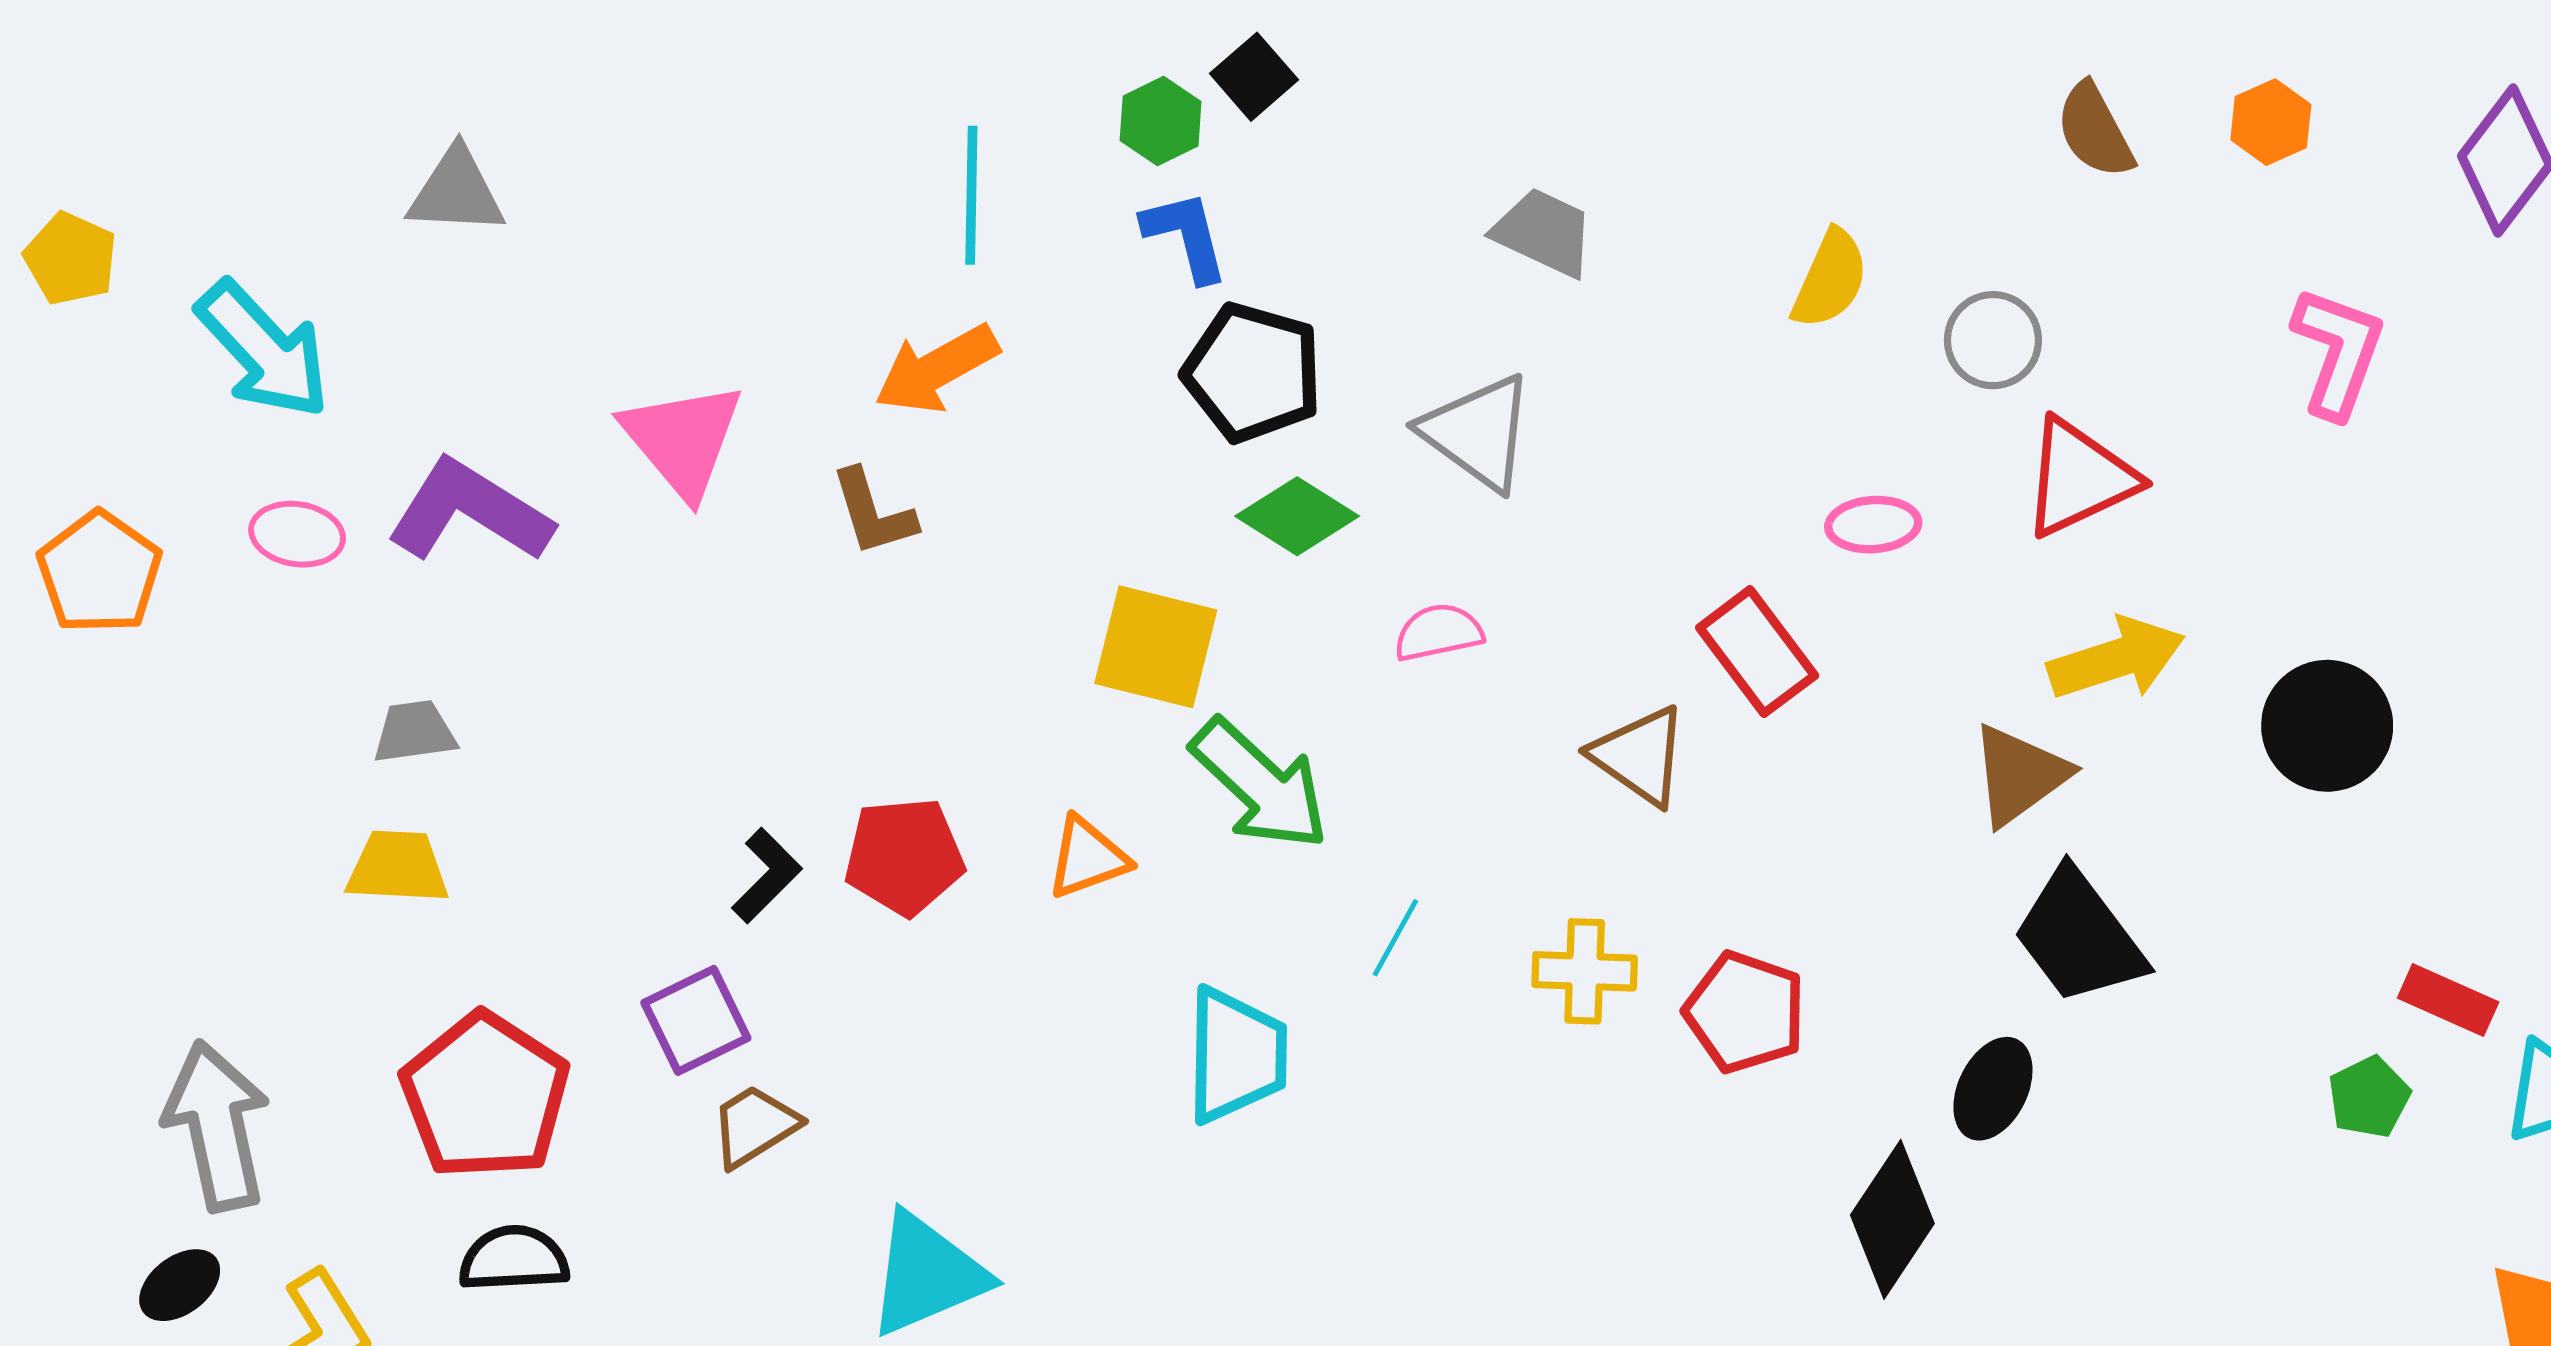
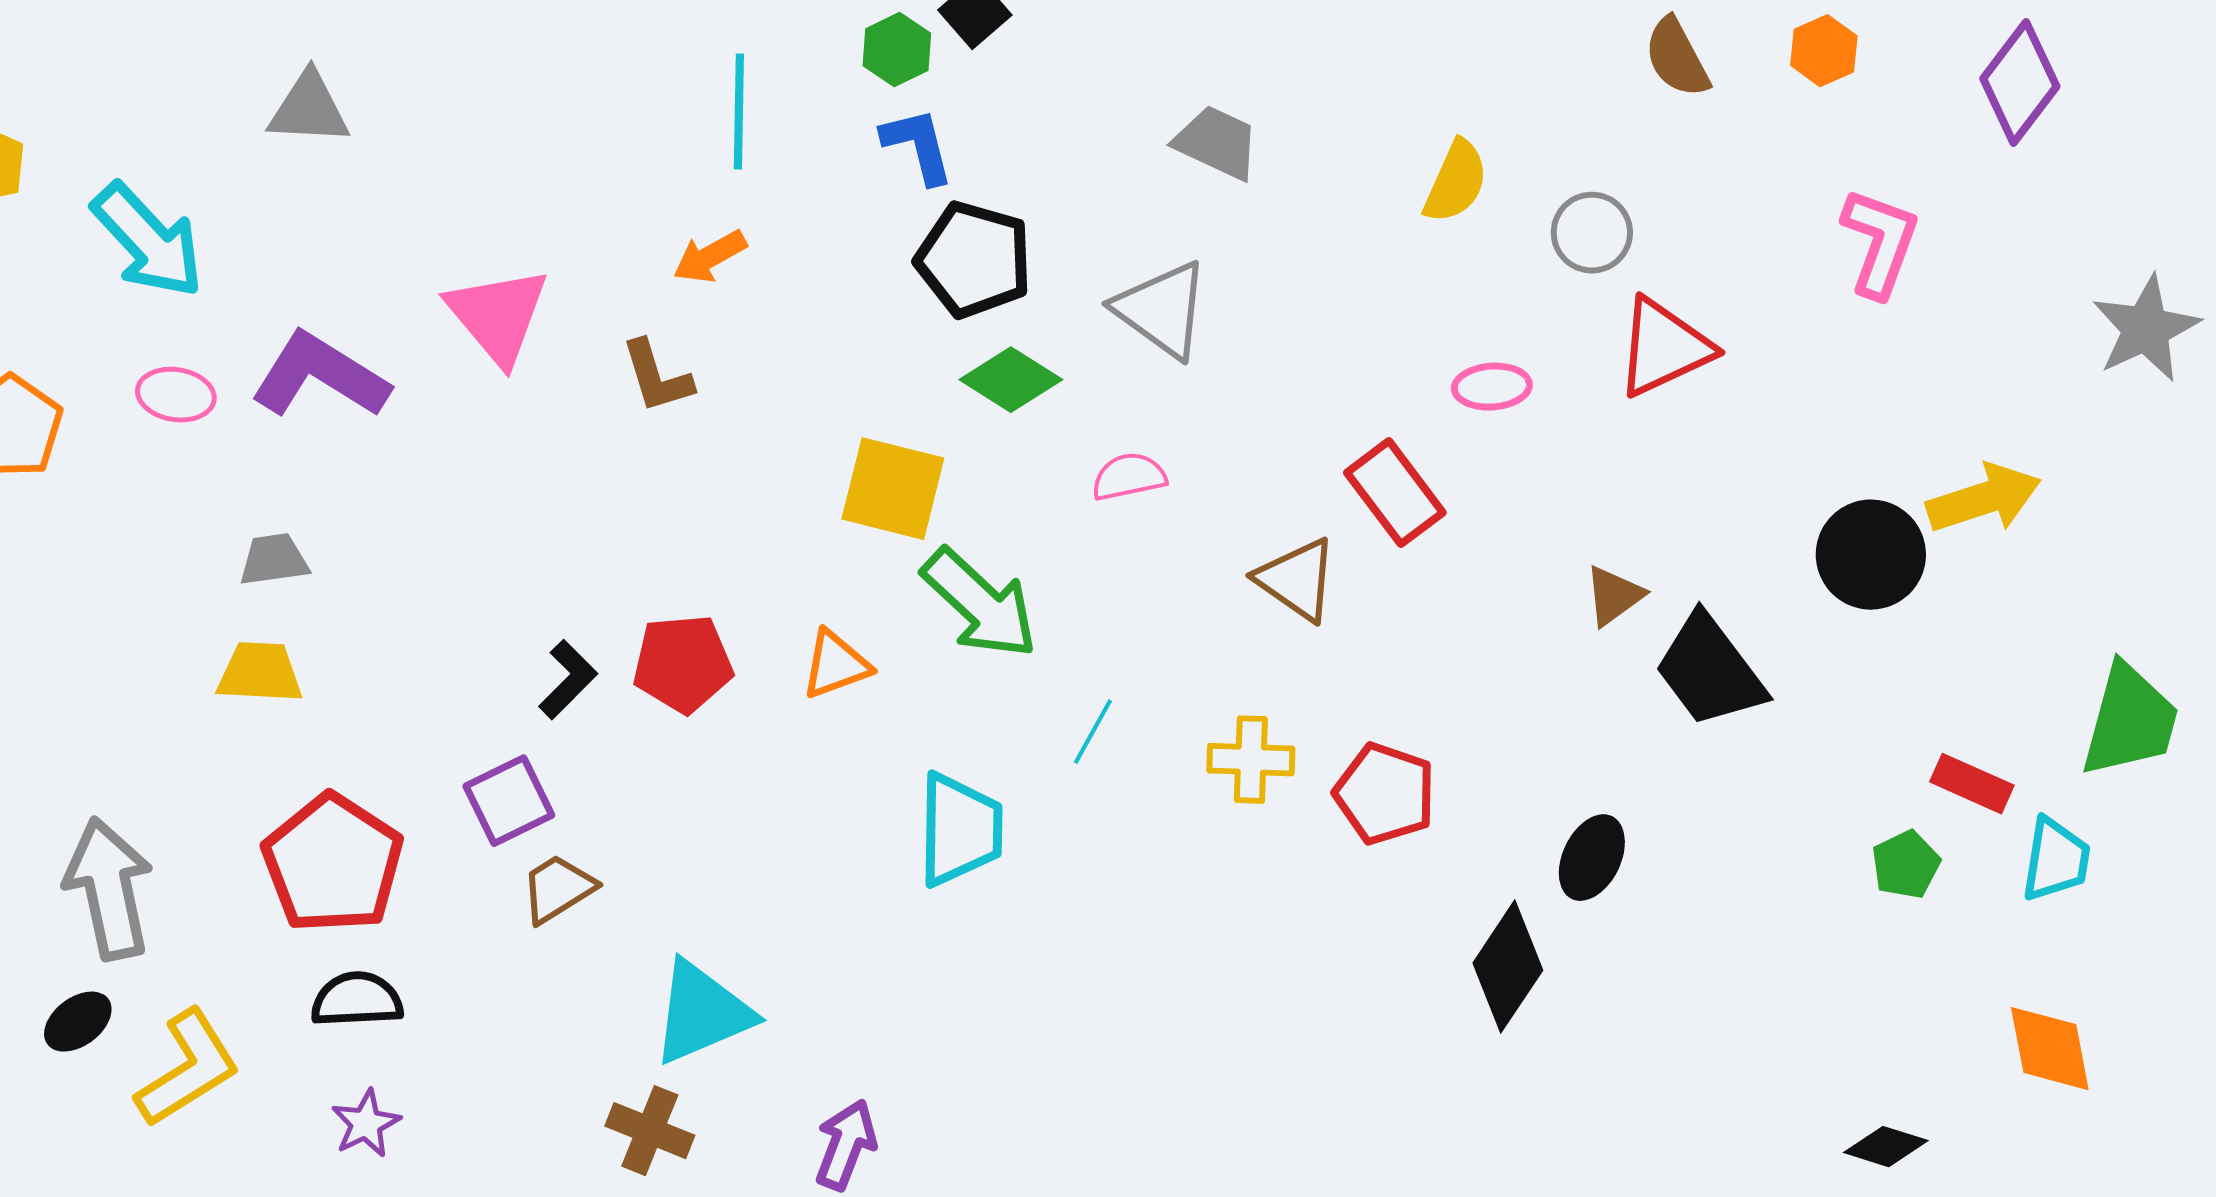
orange arrow: (937, 369) -> (710, 257), size x0.7
yellow arrow: (2116, 659) -> (1984, 499), moved
brown triangle: (2019, 775) -> (1614, 596), size x0.7
black trapezoid: (2079, 937) -> (1710, 671), moved

